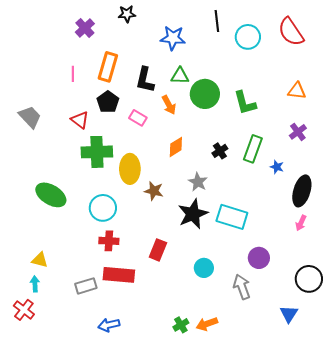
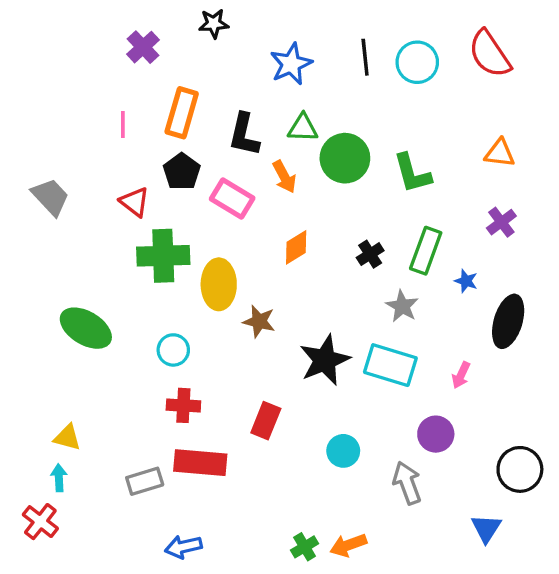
black line: (217, 21) -> (365, 57), moved
blue star: (173, 38) -> (291, 64), turned -30
pink rectangle: (138, 118) -> (232, 199), size x1.4
gray star: (198, 182) -> (402, 306), moved
cyan circle: (103, 208) -> (173, 350), size x0.7
pink arrow: (301, 223) -> (461, 375), moved

